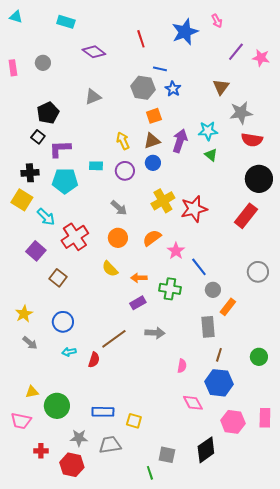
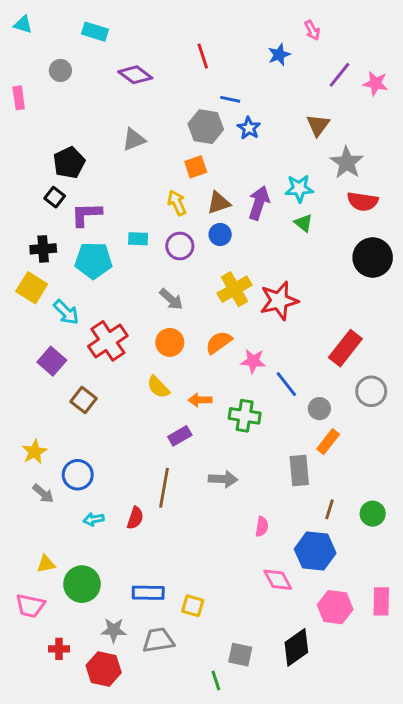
blue star: (185, 32) -> (279, 55), moved, size x0.6
gray circle: (43, 63) -> (60, 70), moved
gray star: (241, 113) -> (347, 163), turned -30
orange square: (154, 116) -> (196, 167), moved
red rectangle: (246, 216) -> (345, 348), moved
pink star: (176, 251) -> (253, 361), turned -30
gray circle: (213, 290) -> (319, 409), moved
purple rectangle: (138, 303) -> (180, 436), moved
blue circle: (63, 322) -> (78, 475), moved
brown line: (114, 339) -> (164, 488), turned -44
cyan arrow: (69, 352) -> (94, 519), moved
brown line: (219, 355) -> (329, 509), moved

